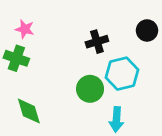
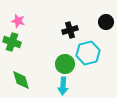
cyan arrow: (116, 119) -> (63, 86), moved

